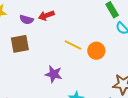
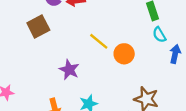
brown square: (20, 44) -> (38, 27), turned -30

